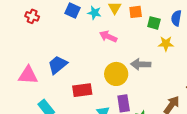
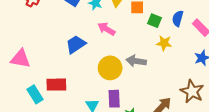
blue trapezoid: (58, 65) -> (76, 44), moved
red rectangle: (82, 90) -> (56, 85), moved

